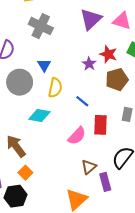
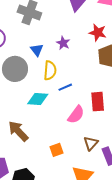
purple star: (89, 64) -> (63, 43), moved
blue line: (82, 101) -> (65, 87), moved, turned -56
orange square: (25, 173) -> (57, 150), moved, turned 32

